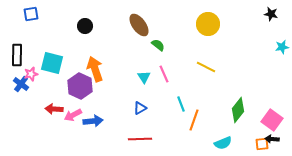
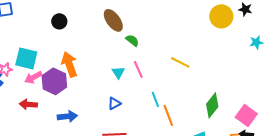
yellow circle: (208, 24) -> (221, 16), moved
pink arrow: (73, 115) -> (33, 77), moved
orange line: (194, 120) -> (168, 115), turned -40

